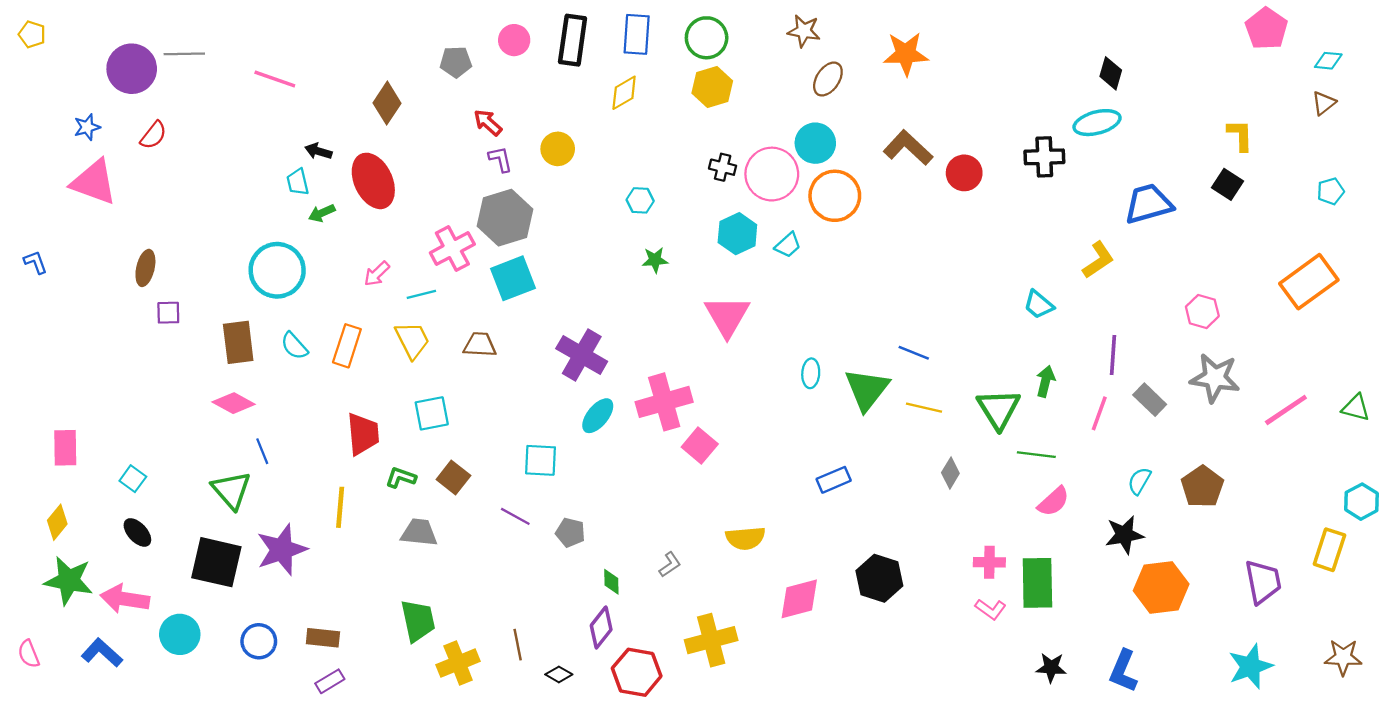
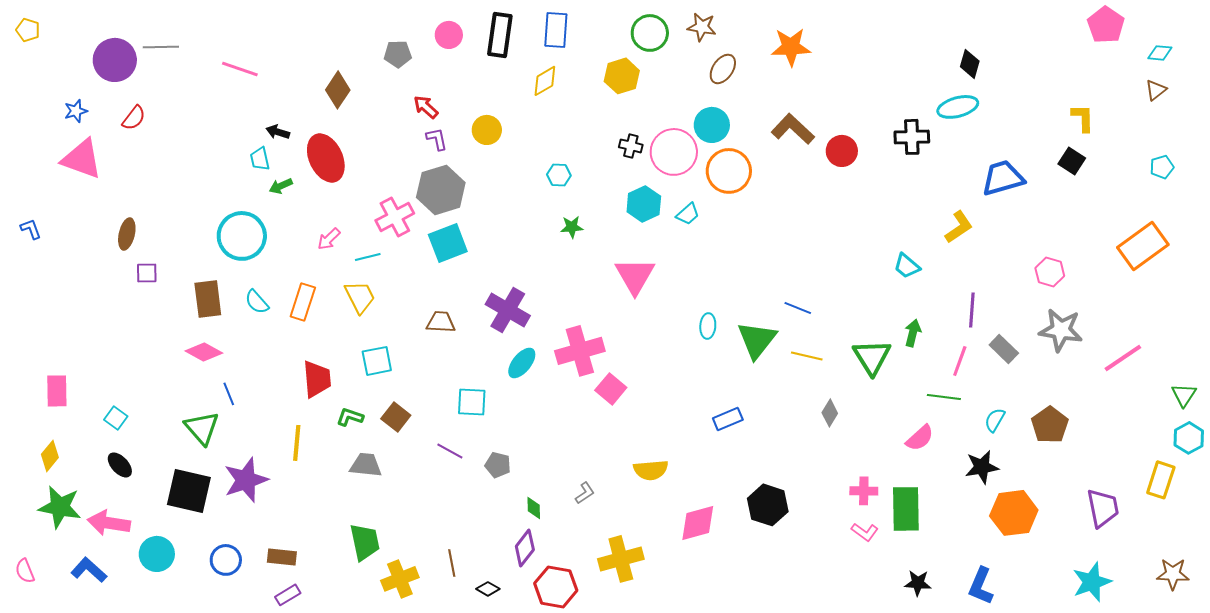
green circle: (707, 38) -> (650, 33), moved
brown trapezoid: (480, 345) -> (441, 322), moved
green triangle: (1356, 408) -> (1184, 395), moved, turned 48
green line: (1036, 455) -> (944, 397), moved

